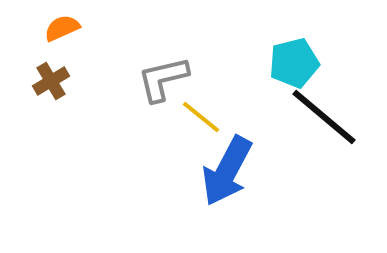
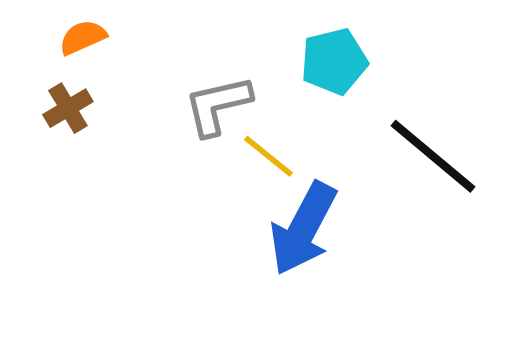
cyan pentagon: (294, 63) -> (334, 61), moved

